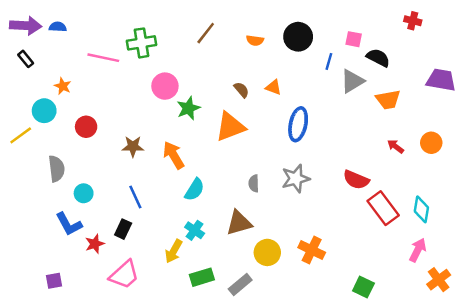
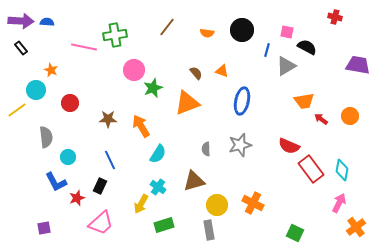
orange trapezoid: (388, 100) -> (304, 101), moved
gray rectangle: (240, 285) -> (209, 230), moved, turned -60

